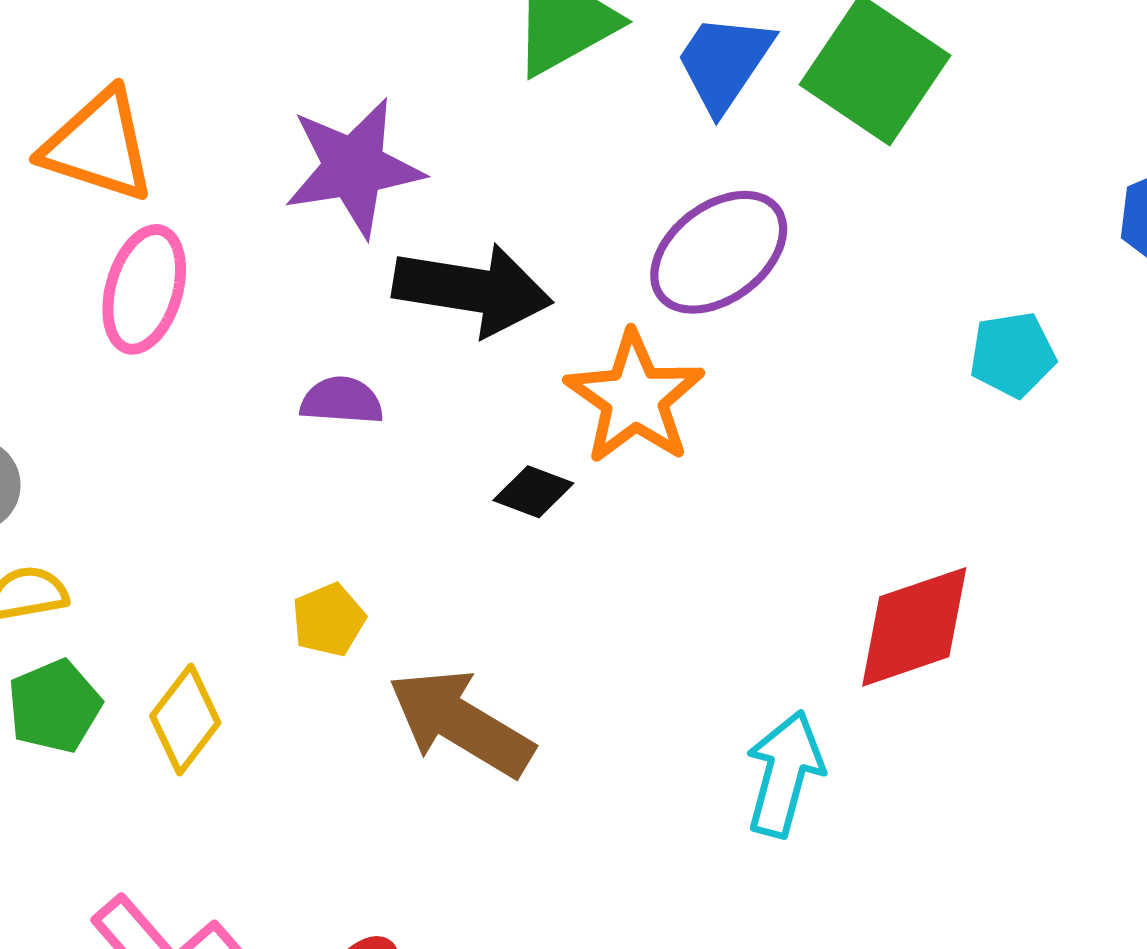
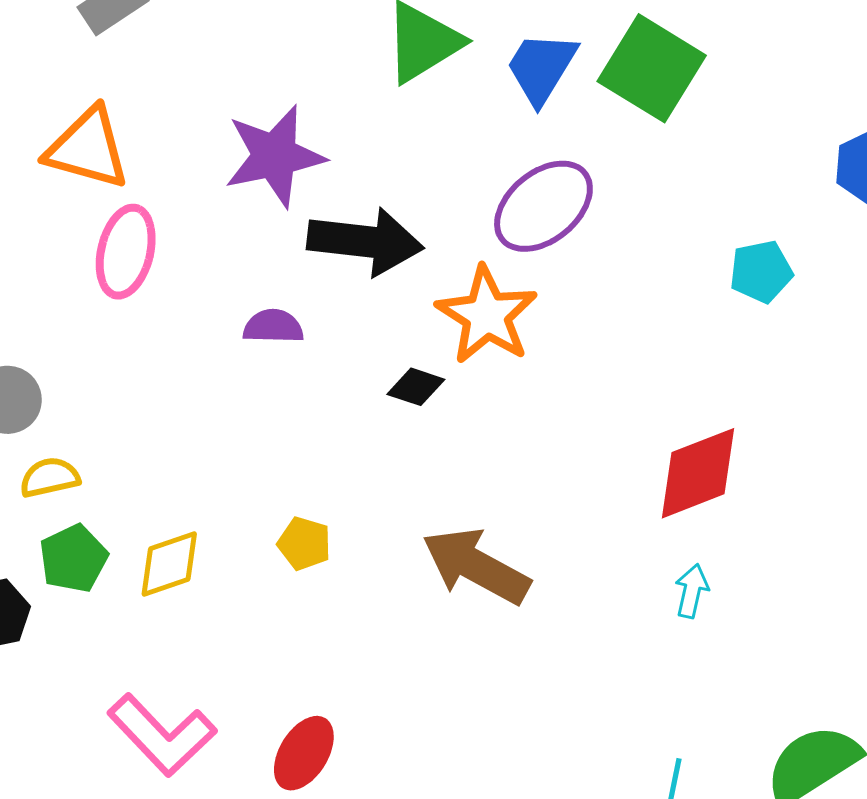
yellow pentagon: (329, 620) -> (304, 544), moved, turned -30
yellow diamond: (185, 719) -> (169, 564), turned 36
brown arrow: (461, 723) -> (476, 566), moved
cyan arrow: (784, 774) -> (692, 591), moved, size x0.6

